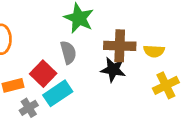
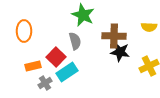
yellow semicircle: (154, 51) -> (149, 27), moved
black star: (113, 70) -> (120, 52), moved

